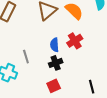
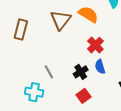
blue semicircle: (54, 45) -> (100, 67), moved

